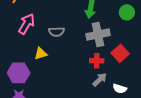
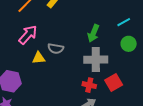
yellow triangle: (41, 54) -> (39, 58), moved

